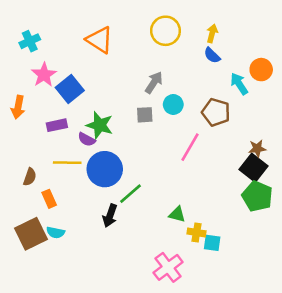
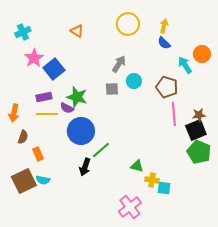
orange triangle: (100, 40) -> (77, 31), size x0.6
orange arrow: (18, 107) -> (14, 113), moved
pink line: (190, 147) -> (174, 114), moved, turned -35
yellow line: (67, 163) -> (47, 114), moved
black square: (253, 168) -> (196, 130), turned 30

